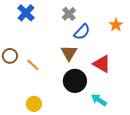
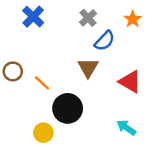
orange star: (116, 25) -> (133, 19), moved
black circle: (75, 81) -> (68, 108), moved

